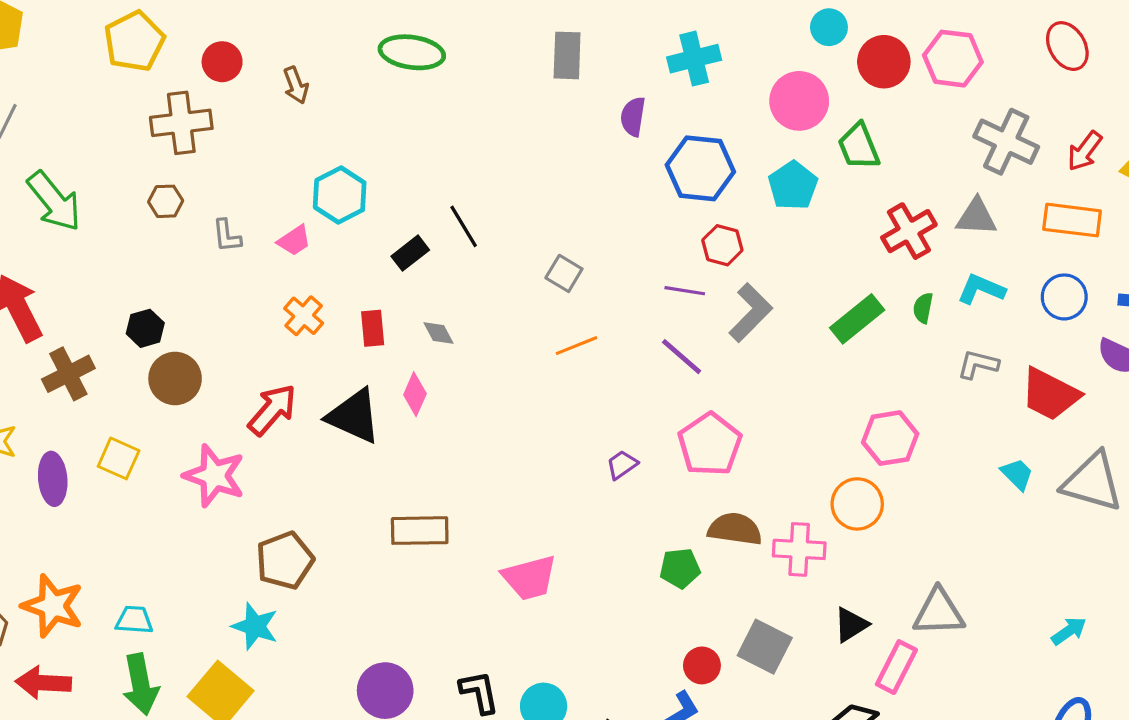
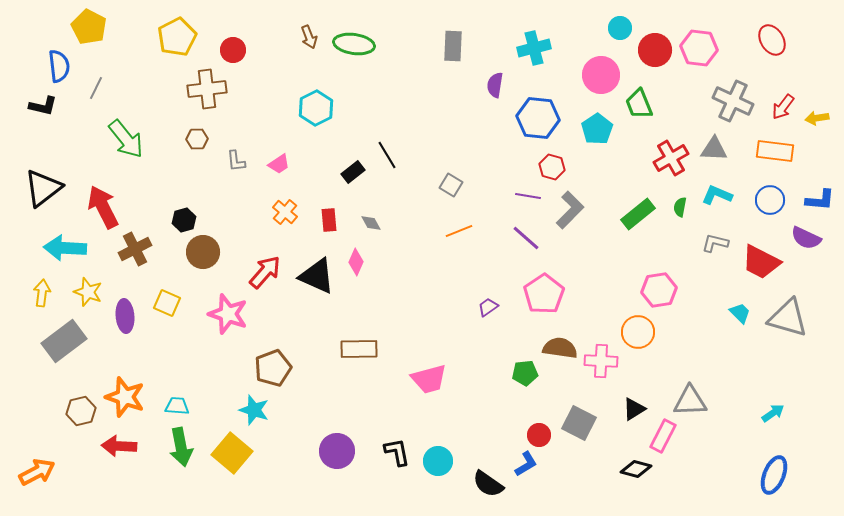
brown arrow: (296, 85) -> (309, 37), moved
cyan hexagon: (340, 195) -> (316, 108), moved

